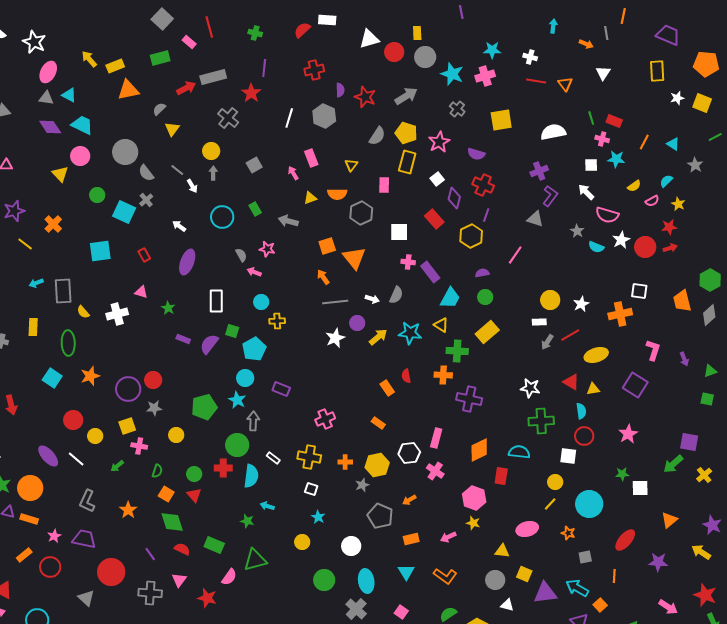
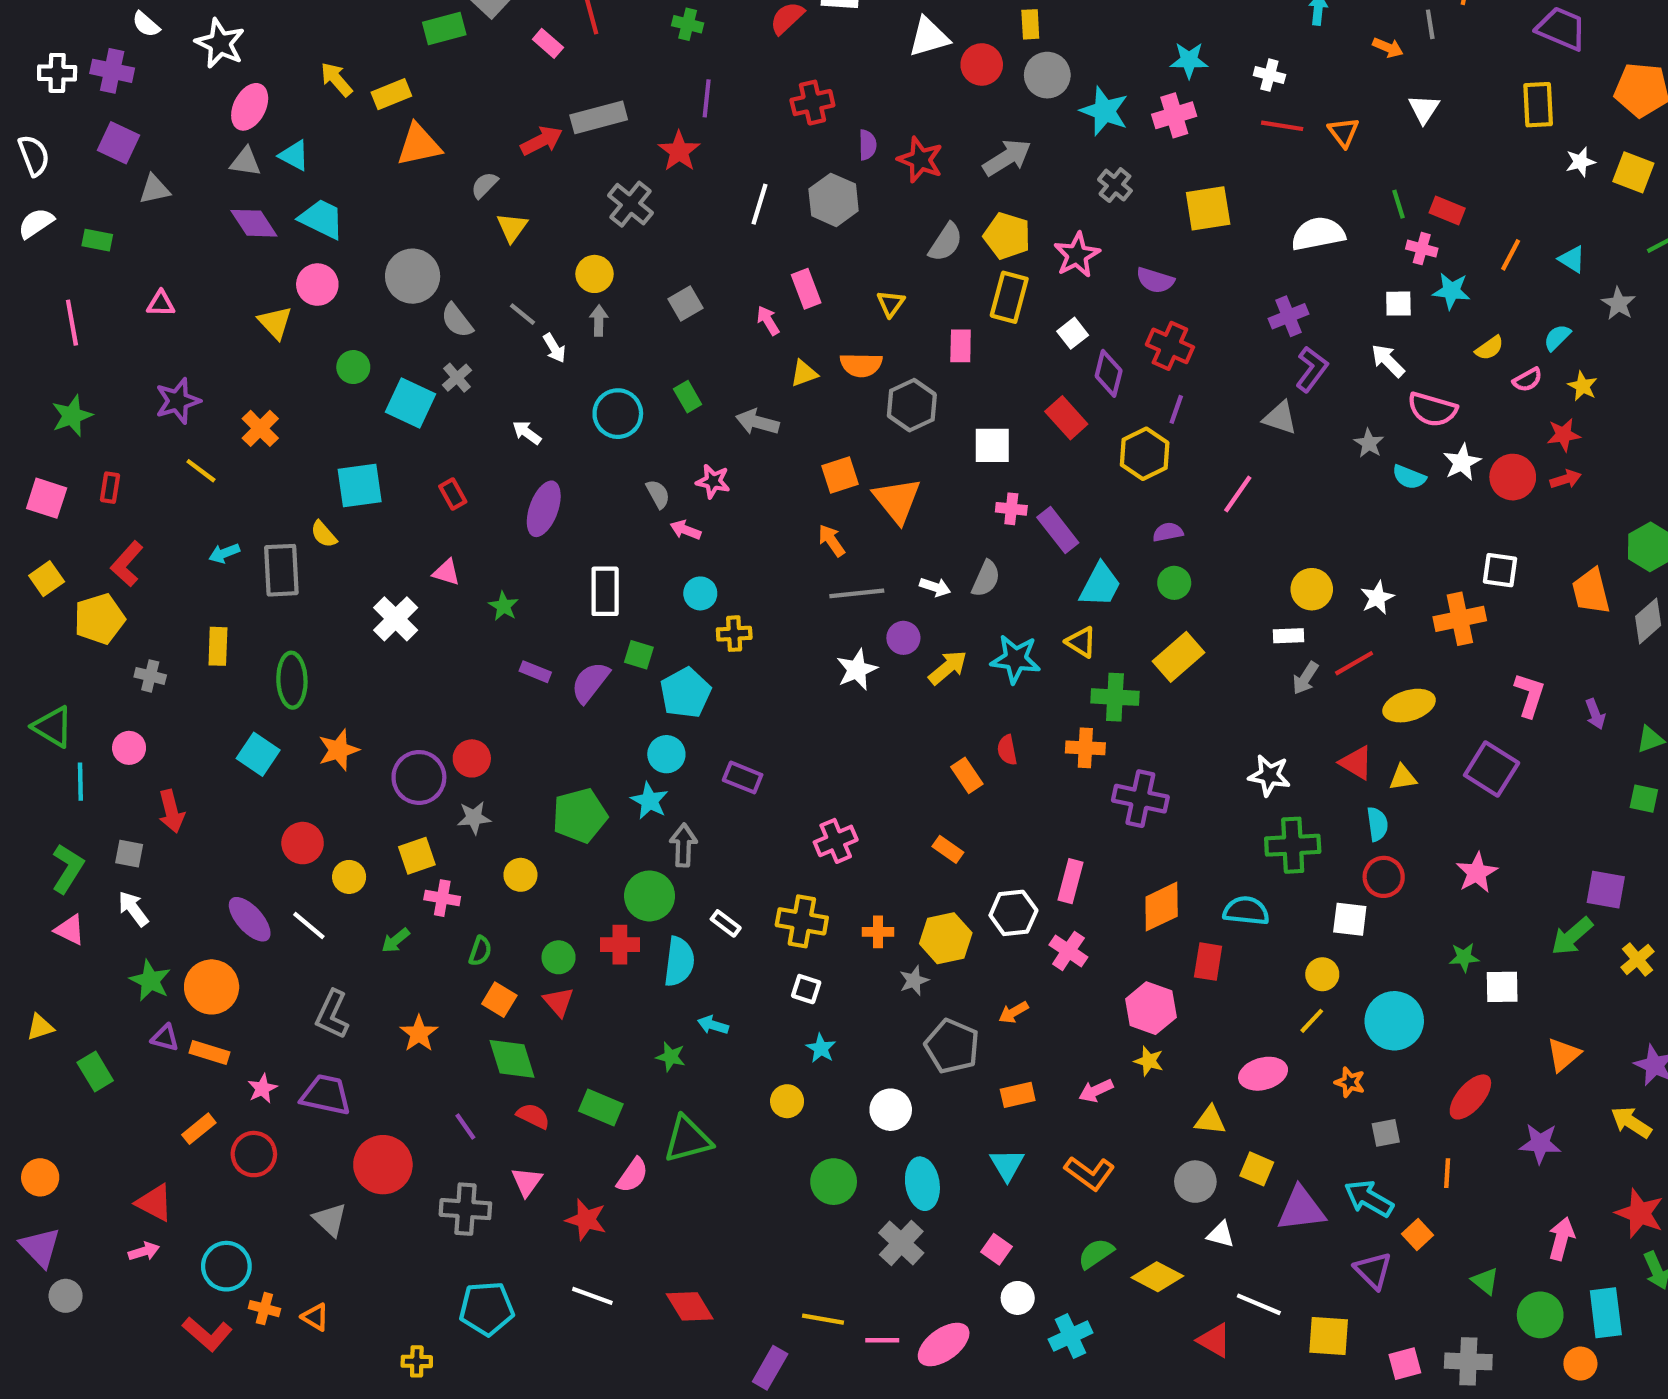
green rectangle: (160, 58) -> (444, 29), moved
yellow semicircle: (83, 312) -> (324, 534), moved
white cross: (117, 314) -> (396, 619), turned -30
pink arrow: (668, 607) -> (1561, 1239), turned -108

